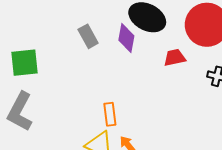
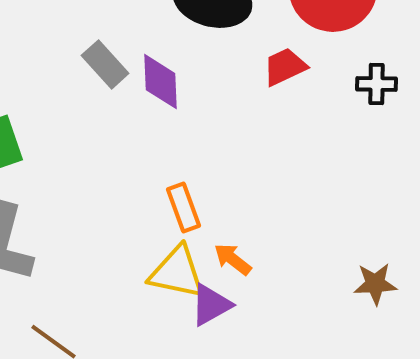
purple diamond: (126, 38) -> (160, 82), moved

